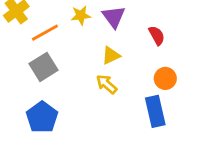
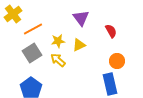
yellow star: (81, 15) -> (58, 41), moved
yellow arrow: (107, 84) -> (58, 60), moved

